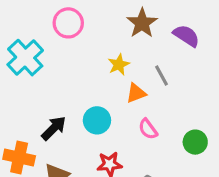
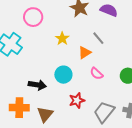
yellow star: (119, 65) -> (62, 38), moved
black arrow: (54, 128) -> (37, 85), turned 66

